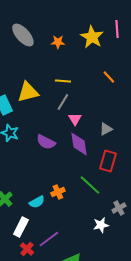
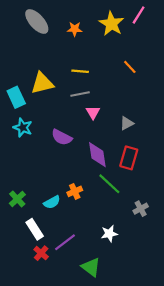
pink line: (117, 29) -> (139, 15), turned 36
gray line: (63, 102) -> (80, 94), turned 48
purple diamond: (79, 144) -> (97, 155), moved
white star: (101, 225) -> (109, 234), moved
white rectangle: (21, 227) -> (35, 229), turned -60

